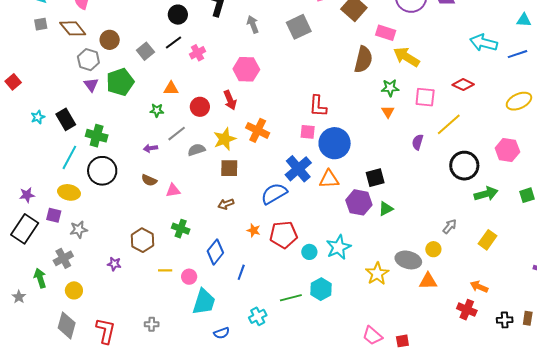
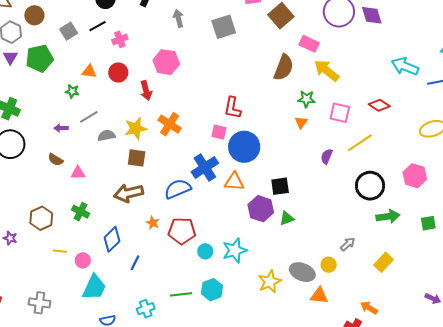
red circle: (200, 107) -> (118, 73), moved
brown arrow: (226, 204) -> (129, 193), size x1.8
gray cross: (152, 324) -> (39, 303), size x1.5

